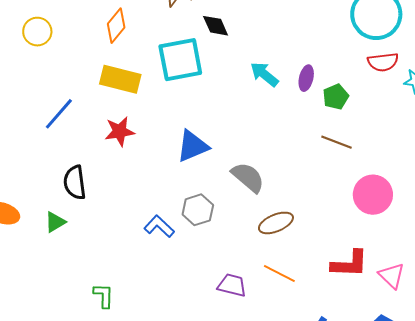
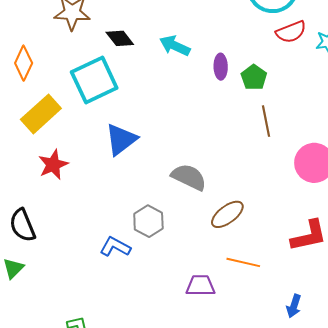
cyan arrow: (264, 74) -> (175, 46), moved
yellow rectangle: (120, 79) -> (41, 114), turned -42
brown line: (337, 142) -> (266, 121), turned 72
blue triangle: (193, 146) -> (121, 139), moved

